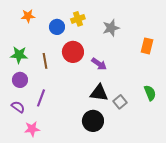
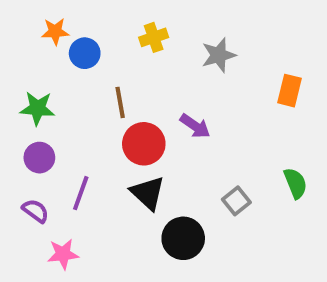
blue circle: (57, 27) -> (85, 53), moved
red circle: (73, 52) -> (144, 144), moved
brown line: (45, 61) -> (120, 102), moved
black triangle: (99, 93) -> (148, 193), moved, turned 36

